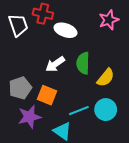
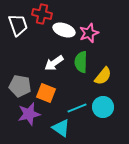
pink star: (109, 20) -> (89, 33), moved
gray pentagon: (20, 88) -> (20, 86), turned 30

